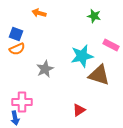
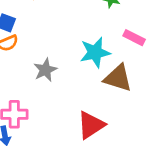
red triangle: (79, 110) -> (91, 125), size x1.6

